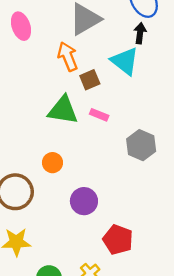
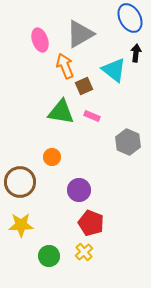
pink ellipse: (21, 26) -> (40, 40), moved
black arrow: (140, 33) -> (136, 53), moved
red pentagon: (118, 240) -> (91, 223), moved

